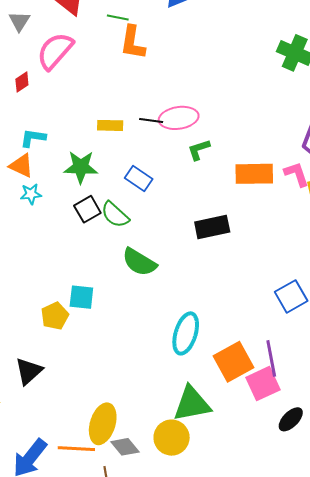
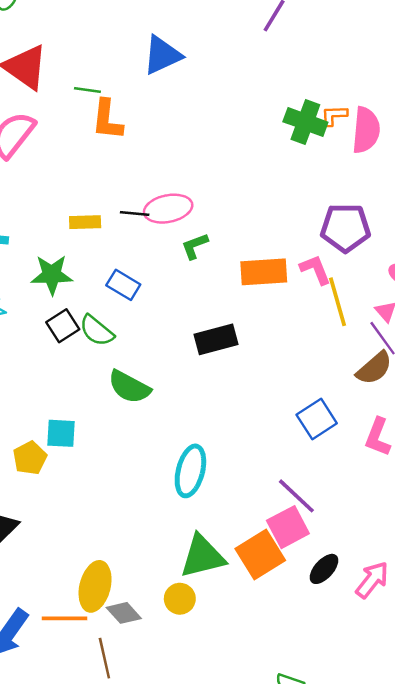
purple line: (271, 358) -> (296, 496), turned -33
orange square: (234, 362) -> (260, 554), moved
yellow circle: (172, 438) -> (180, 599), size x0.7

